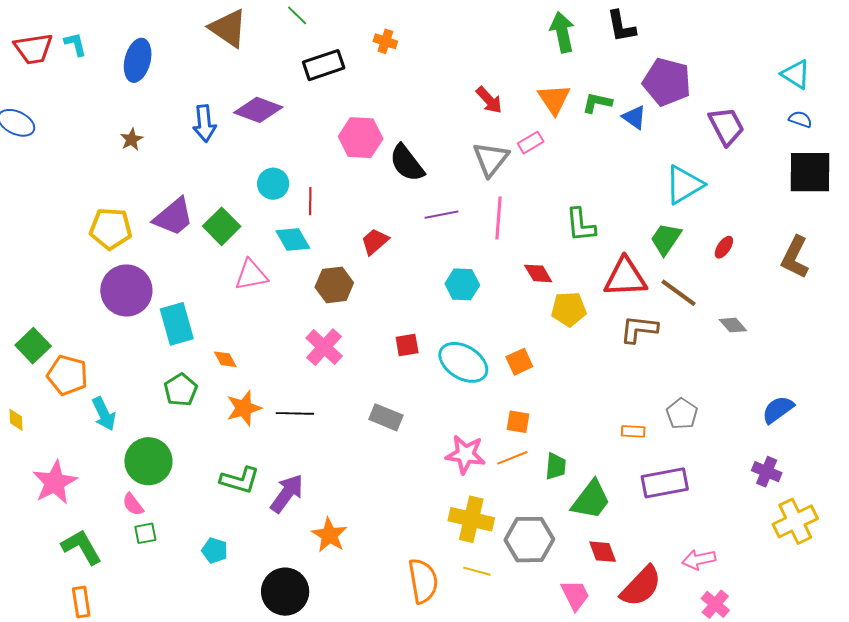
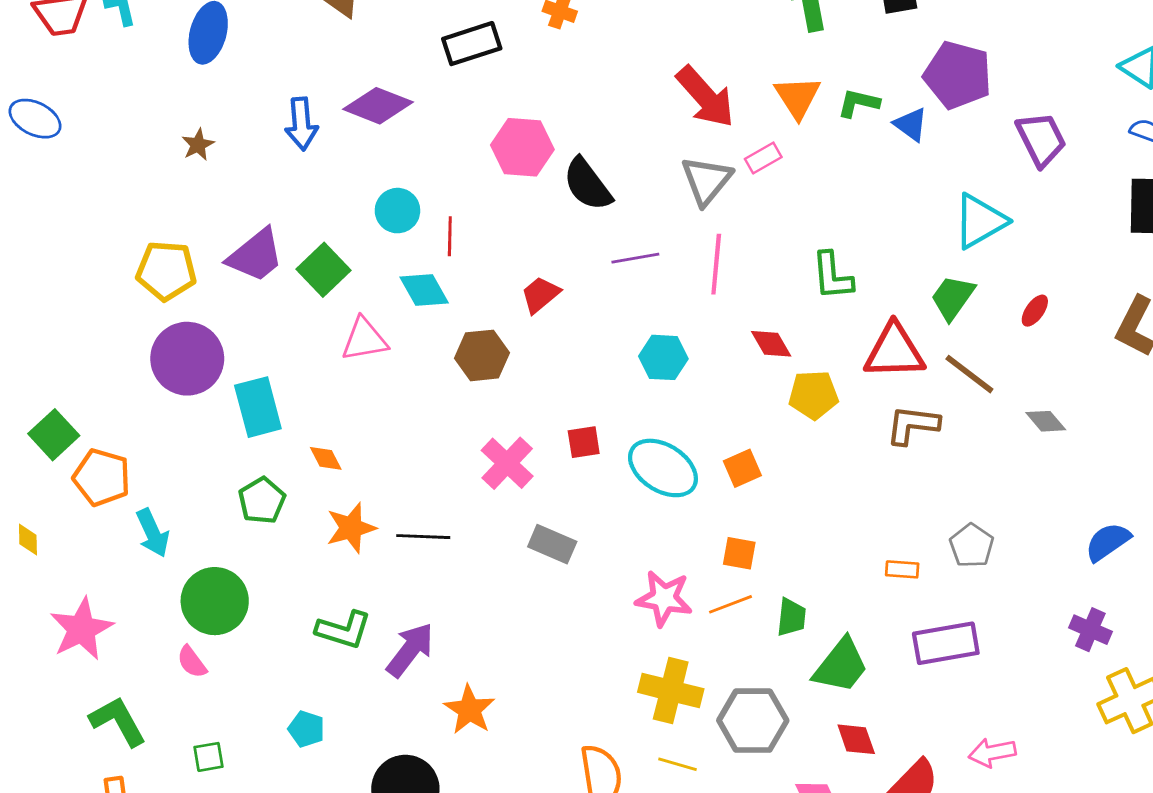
red arrow: (489, 100) -> (705, 97), size x1.6
pink cross: (324, 347) -> (507, 463), moved
green square: (145, 533) -> (209, 757), moved

